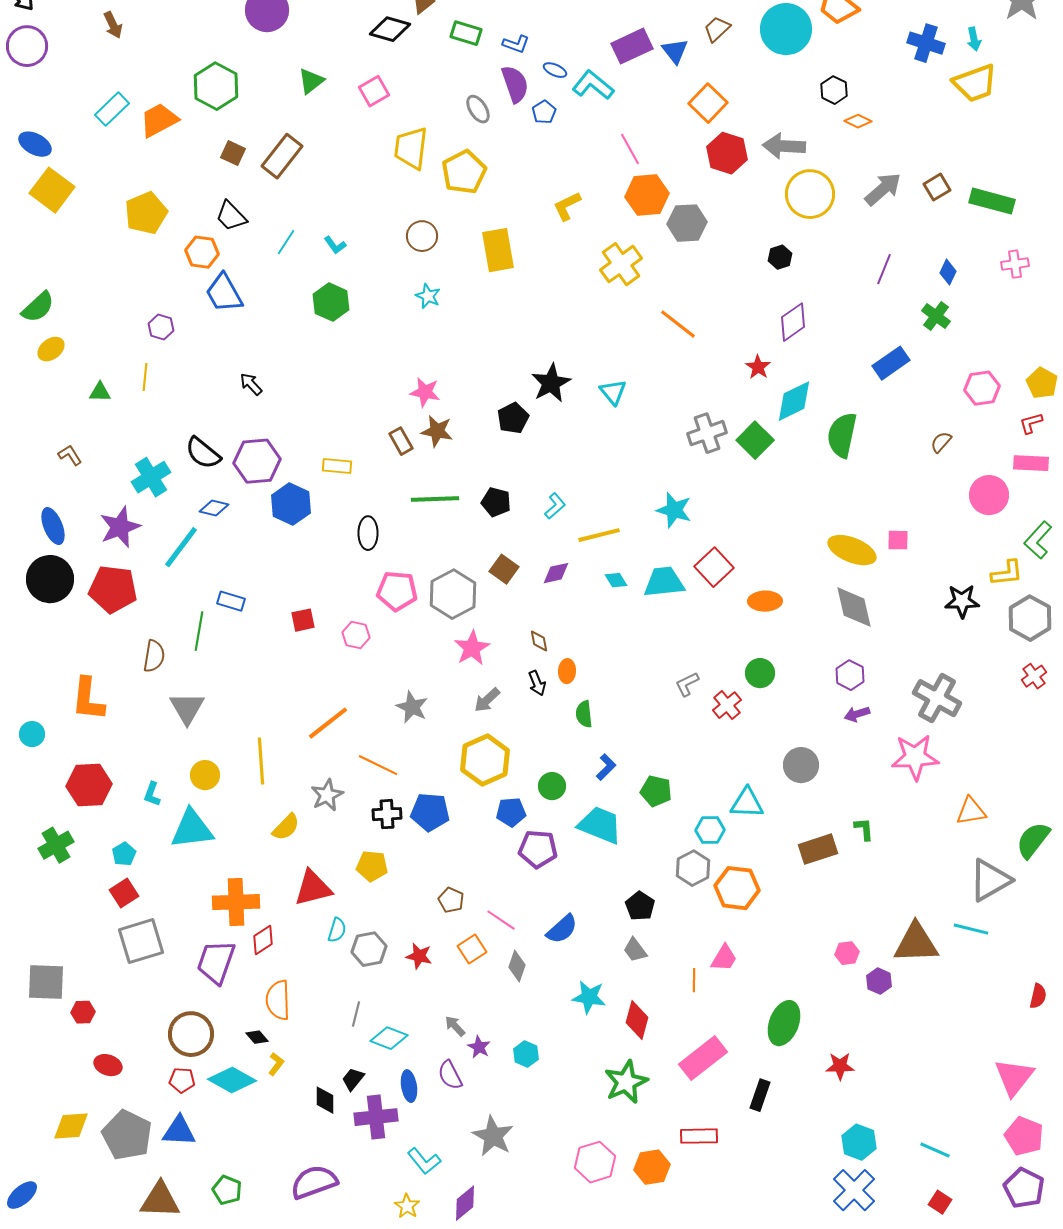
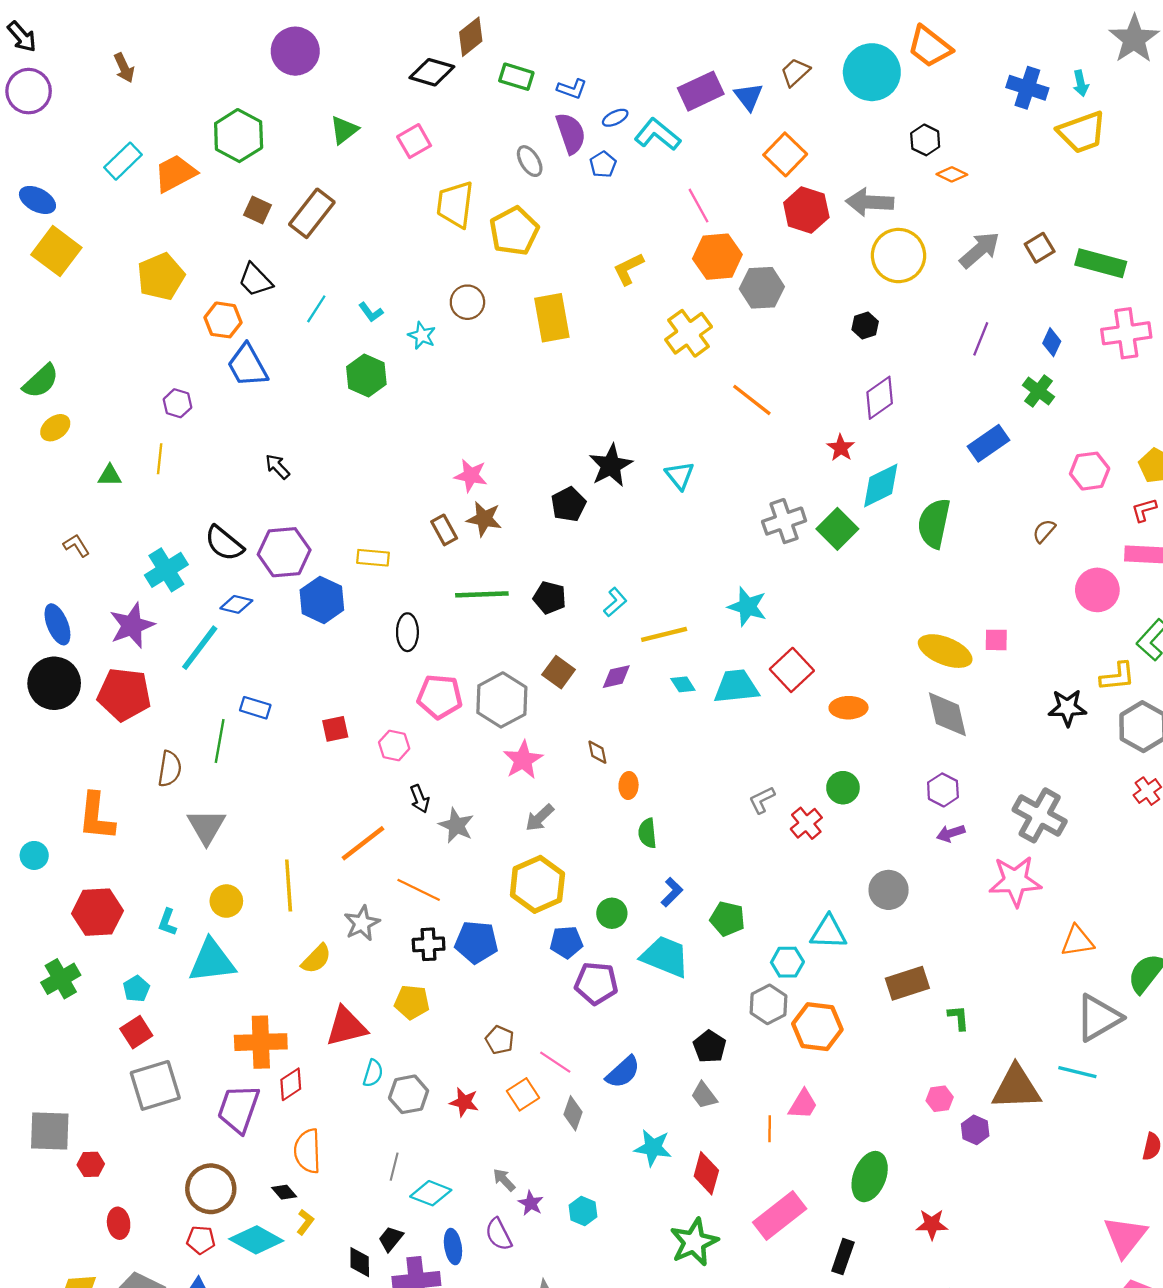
blue ellipse: (555, 70) -> (615, 118), turned -50
pink cross: (1015, 264) -> (1126, 333), size x1.6
cyan star: (428, 296) -> (422, 336), moved
black arrow: (537, 683) -> (420, 799), moved
green L-shape: (864, 829) -> (958, 1018), moved
red ellipse: (108, 1065) -> (119, 1223), turned 64

